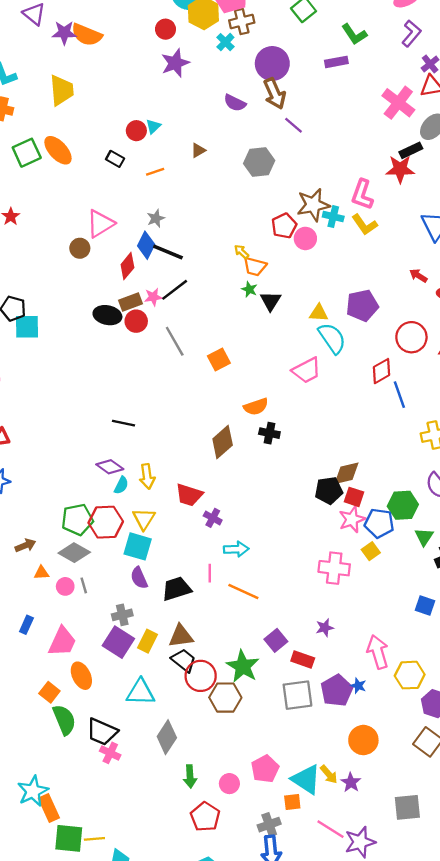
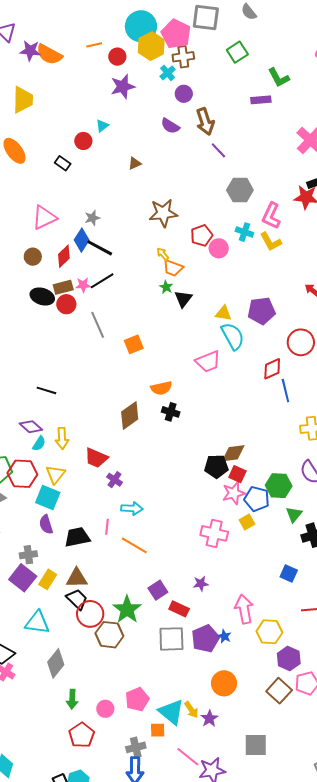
purple circle: (272, 64) -> (184, 94), moved, size x0.6
cyan triangle: (153, 126) -> (102, 126), moved
gray hexagon: (259, 162) -> (240, 190), moved
orange line: (155, 172) -> (94, 45), moved
brown star: (313, 205) -> (163, 213), moved
brown circle: (80, 248) -> (33, 257), moved

